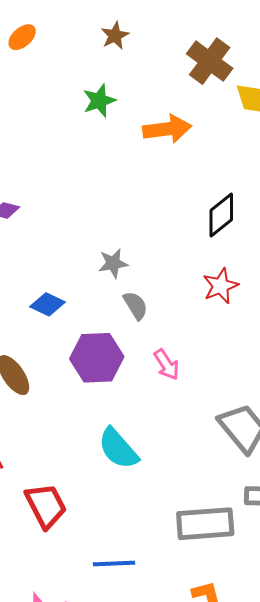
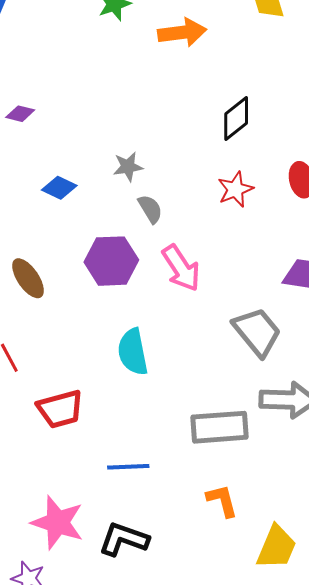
blue diamond: (47, 304) -> (59, 188), moved
pink arrow: (167, 365) -> (181, 268), size x1.5
cyan semicircle: (118, 449) -> (133, 352), turned 30
red trapezoid: (46, 506) -> (60, 409), turned 102

